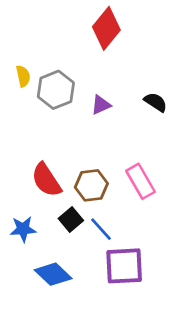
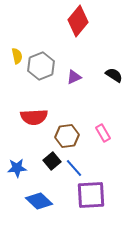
red semicircle: (46, 180) -> (34, 117), moved, turned -60
pink rectangle: (141, 181) -> (103, 133), size x0.7

